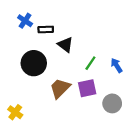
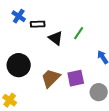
black circle: (34, 63) -> (19, 65), moved
green line: (90, 63) -> (79, 33), moved

